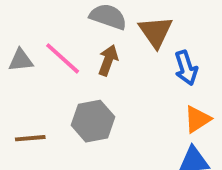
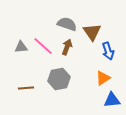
orange triangle: (197, 119) -> (103, 78), moved

